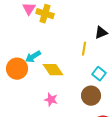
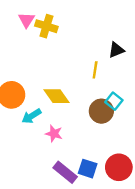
cyan arrow: (33, 57) -> (31, 116), moved
brown circle: (91, 96) -> (101, 111), moved

